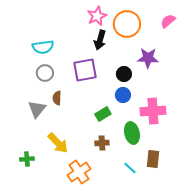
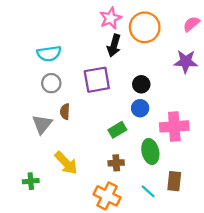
purple star: (148, 58) -> (186, 62), moved
orange cross: (79, 172) -> (107, 196), moved, turned -30

